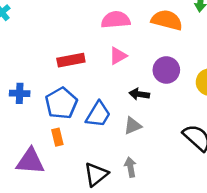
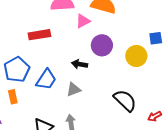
pink triangle: (118, 56) -> (83, 21), moved
red rectangle: (71, 60) -> (39, 35), moved

